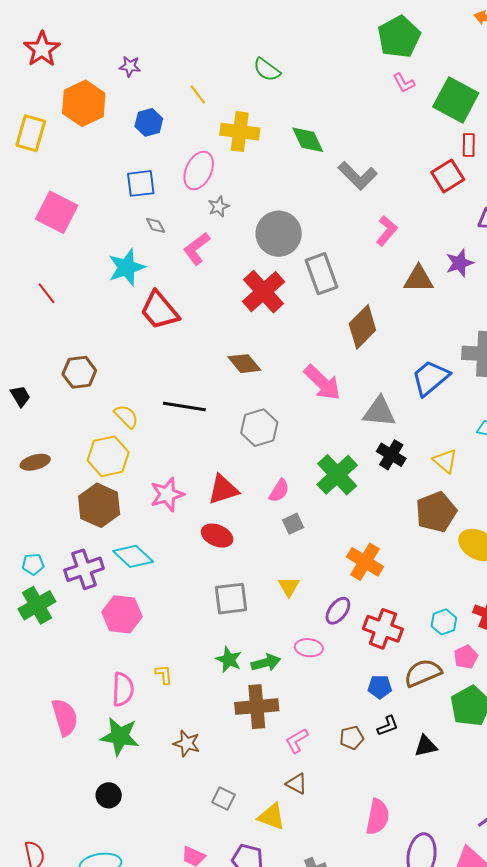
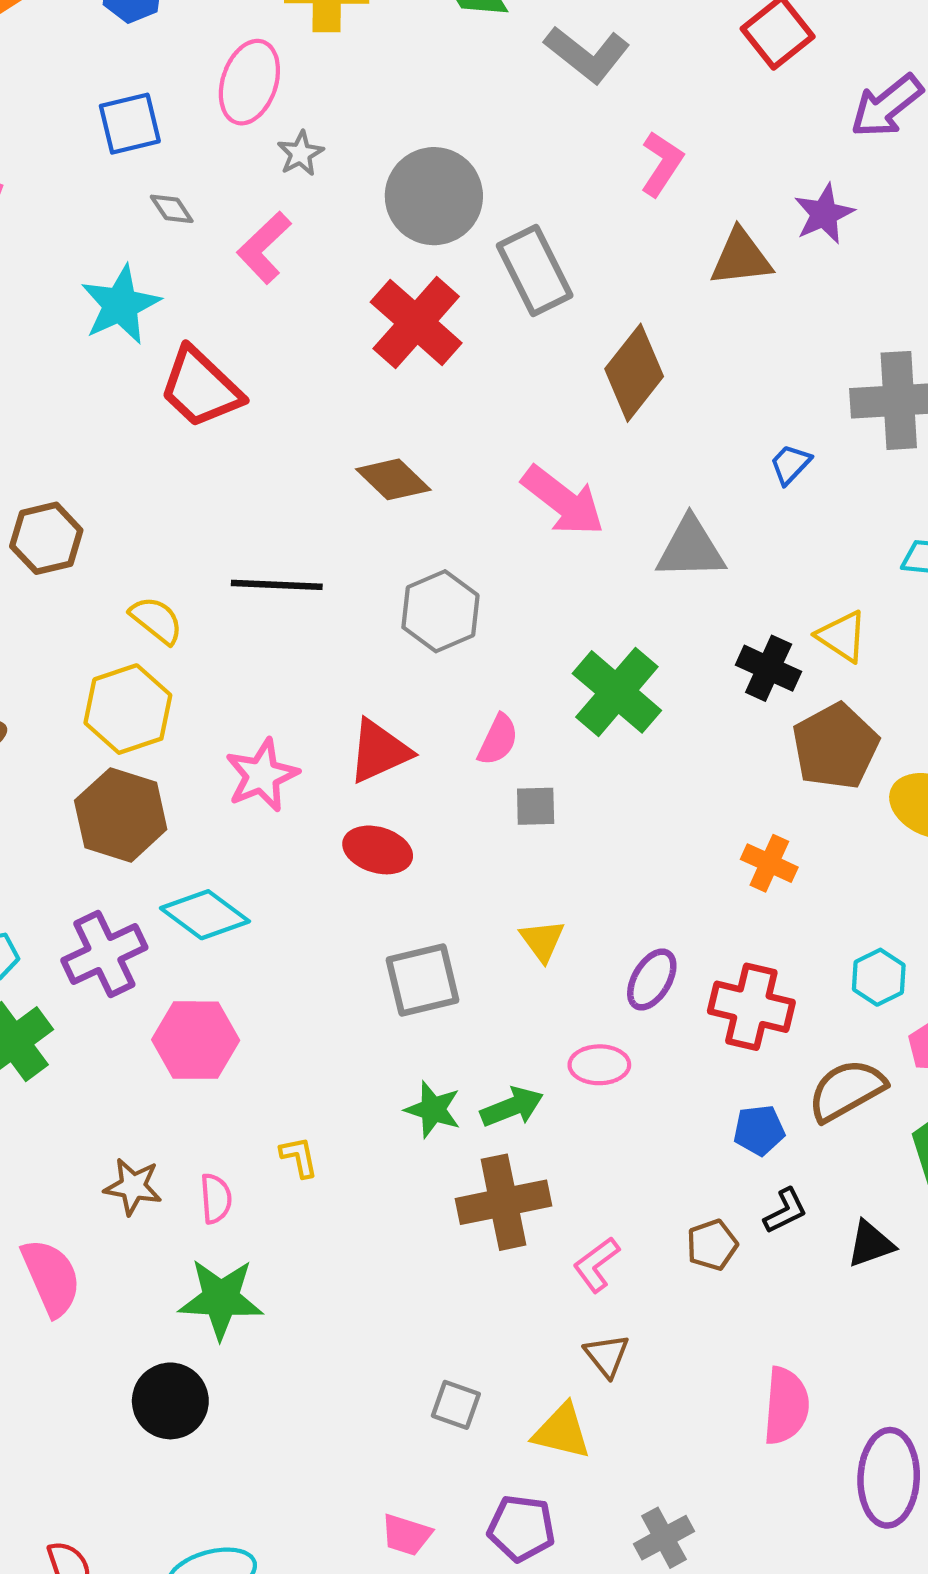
blue trapezoid: (430, 378) -> (790, 464), size x0.5
black cross: (391, 455) -> (769, 668), moved
gray square: (293, 524) -> (536, 806), turned 30
orange cross: (365, 562) -> (769, 863), moved, size x0.7
pink semicircle: (123, 689) -> (216, 1199), size x0.7
pink semicircle: (65, 717) -> (51, 1277), moved
brown star: (187, 743) -> (133, 1187), moved
brown triangle: (297, 784) -> (607, 1356), turned 30
black circle: (109, 795) -> (170, 1401), moved, size x1.4

